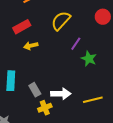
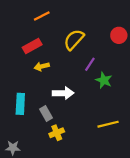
white arrow: (61, 94) -> (63, 93), moved

